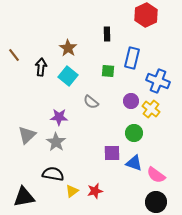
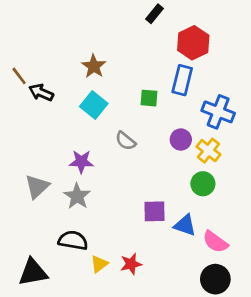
red hexagon: (146, 15) -> (193, 43), moved
black rectangle: (107, 34) -> (155, 14), moved, turned 40
black arrow: (41, 67) -> (41, 93), moved, turned -72
green circle: (134, 133) -> (203, 184), moved

